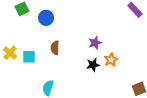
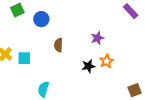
purple star: (95, 43) -> (97, 38), moved
brown semicircle: (55, 48) -> (58, 45), moved

